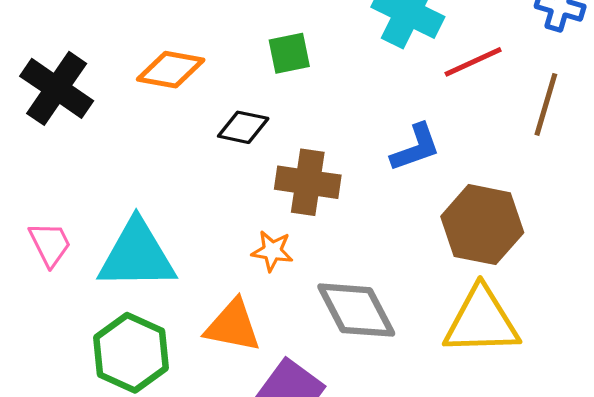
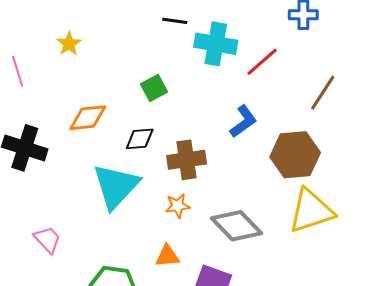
brown line: (546, 104) -> (323, 93), moved, turned 33
cyan triangle: (137, 255) -> (116, 186), moved, turned -30
orange triangle: (233, 326) -> (167, 256), size x0.7

